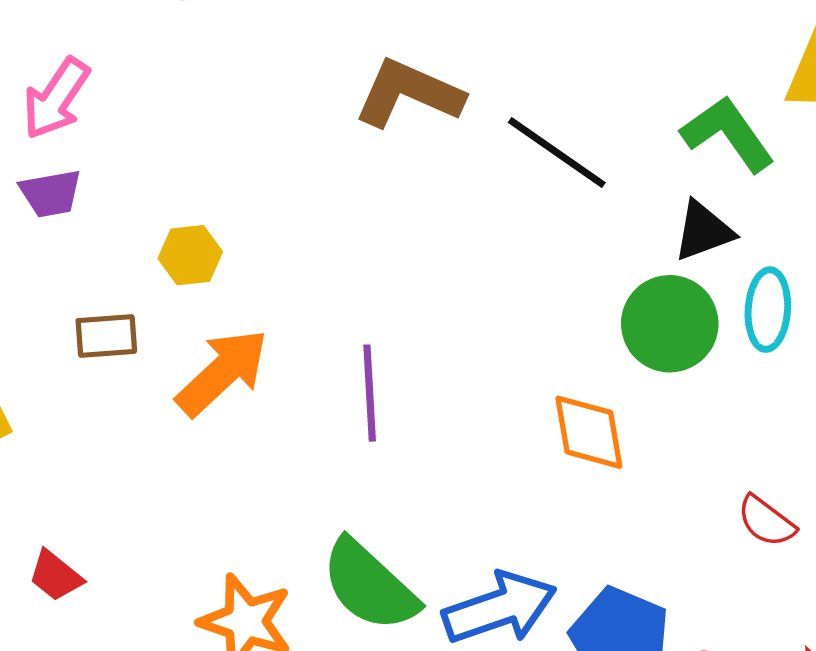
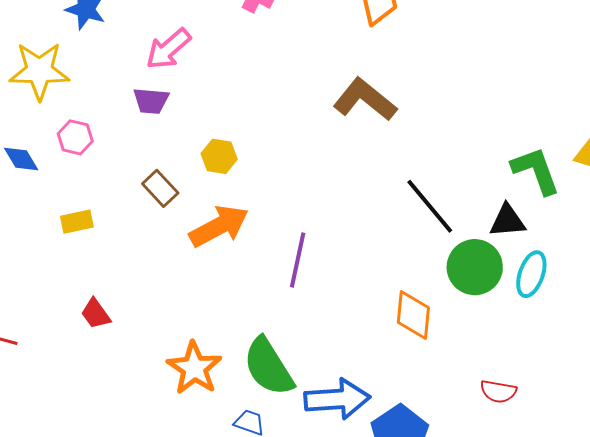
black line: (557, 152) -> (430, 206), moved
brown rectangle: (106, 336) -> (160, 188), turned 36
red semicircle: (766, 521) -> (498, 391), turned -42

